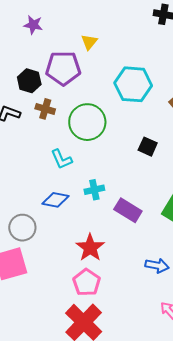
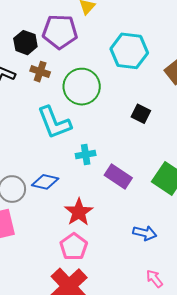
cyan L-shape: (62, 159) -> (54, 123), size x1.6
blue diamond: (56, 200) -> (45, 182), moved

